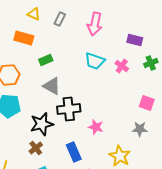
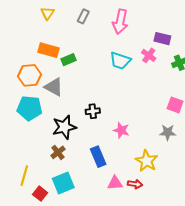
yellow triangle: (34, 14) -> (47, 13), moved, turned 40
orange rectangle: (24, 38) -> (49, 50), moved
pink cross: (122, 66) -> (149, 55), moved
gray triangle: (52, 86) -> (54, 87), moved
black cross: (69, 109) -> (93, 111), size x0.6

